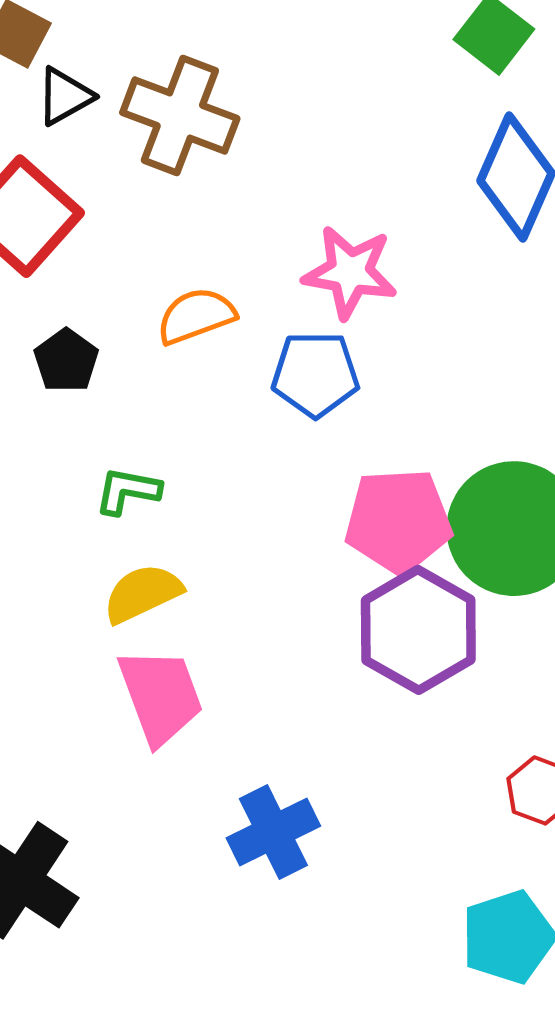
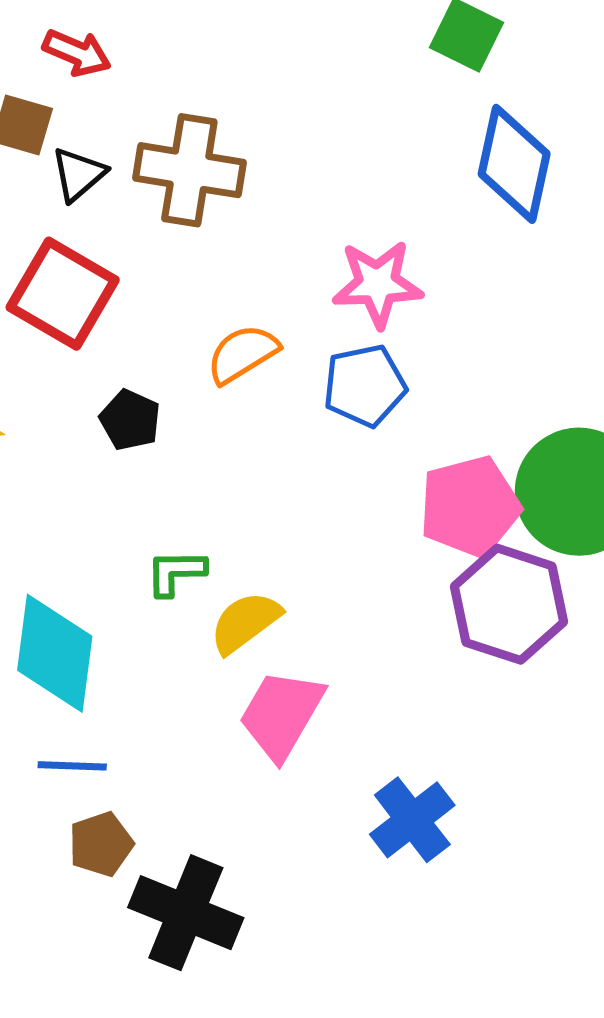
green L-shape: (128, 491) -> (176, 572), moved
pink trapezoid: (161, 696) -> (281, 715), turned -118

